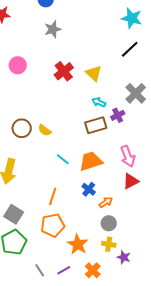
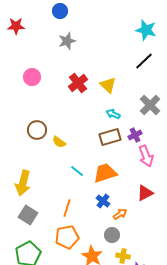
purple cross: (118, 115) -> (135, 135), moved
brown circle: (22, 128) -> (37, 130), moved
pink arrow: (128, 156) -> (146, 156), moved
gray square: (14, 214) -> (28, 215), moved
gray circle: (109, 223) -> (112, 235), moved

